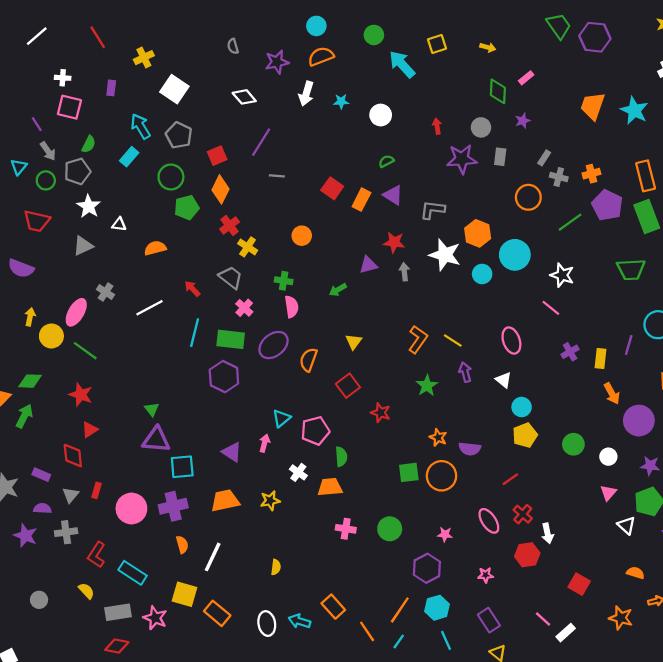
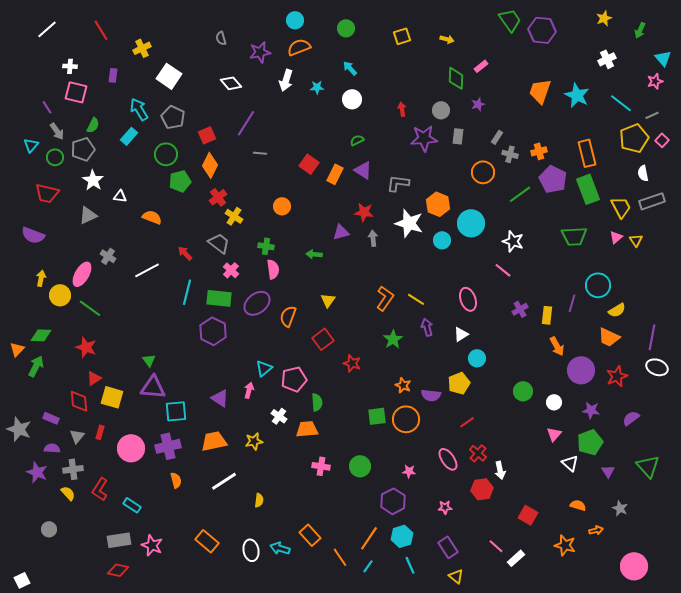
cyan arrow: (402, 64) -> (350, 68), moved, size x0.6
orange semicircle: (155, 248) -> (152, 217), turned 36
green arrow: (338, 290) -> (314, 254), turned 35
white triangle: (504, 380) -> (461, 334), turned 49
yellow pentagon: (525, 435) -> (459, 383), moved
white line: (213, 557) -> (224, 481), moved, turned 32
cyan rectangle: (133, 573) -> (132, 505), size x0.7
yellow semicircle: (86, 591) -> (68, 493), moved
yellow square: (184, 594) -> (112, 397), moved

